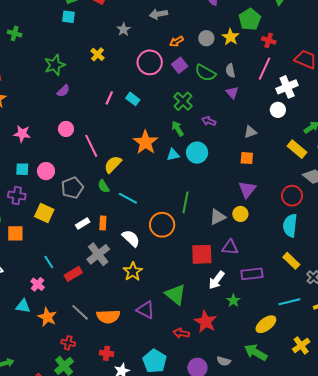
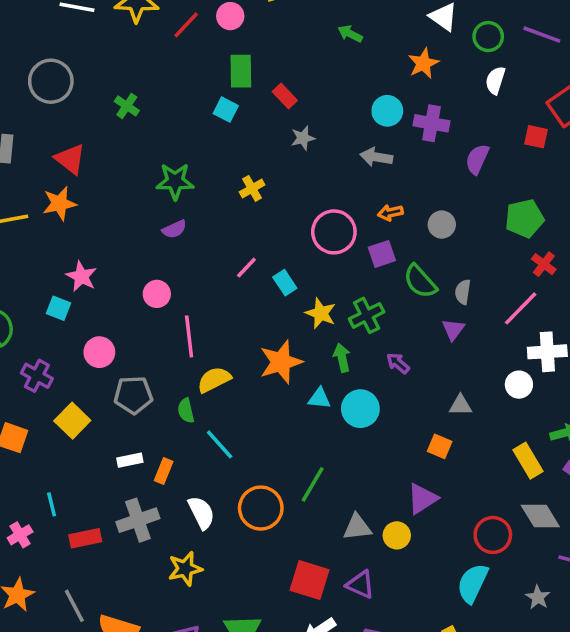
gray star: (124, 29) -> (303, 138), moved
yellow star: (231, 37) -> (321, 313), moved, turned -30
cyan square: (22, 169) -> (58, 308), moved

